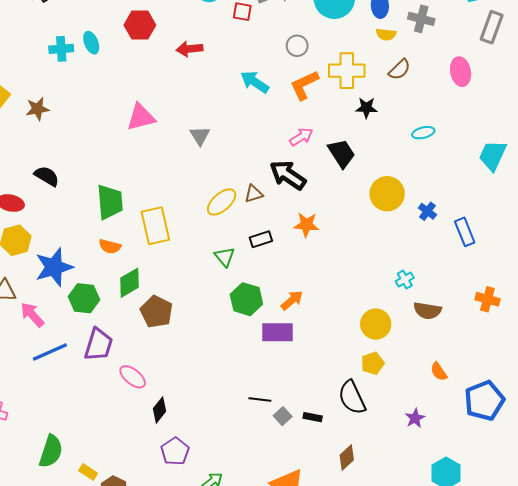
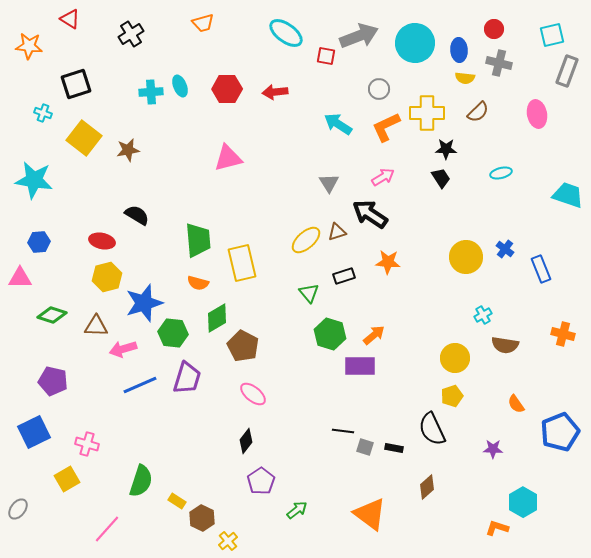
red hexagon: (140, 25) -> (227, 89), moved
gray triangle: (200, 136) -> (329, 183), moved
black trapezoid: (342, 153) -> (441, 178), moved, size x0.7
cyan trapezoid: (493, 155) -> (568, 195), turned 84
yellow circle: (387, 194) -> (466, 257), moved
pink arrow: (32, 315) -> (123, 349), turned -64
pink ellipse: (133, 377) -> (253, 394), moved
gray square: (283, 416) -> (365, 447), turned -30
purple star: (415, 418) -> (493, 449), turned 30

